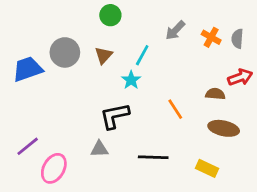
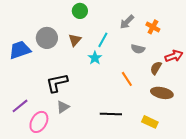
gray semicircle: (237, 39) -> (138, 49), moved, turned -80
brown semicircle: (215, 94) -> (156, 68), turned -64
black L-shape: (115, 116) -> (57, 83), moved
gray triangle: (99, 149) -> (63, 107), moved, turned -32

